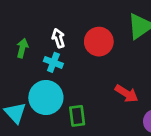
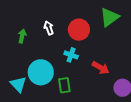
cyan cross: (53, 62) -> (71, 55), moved

